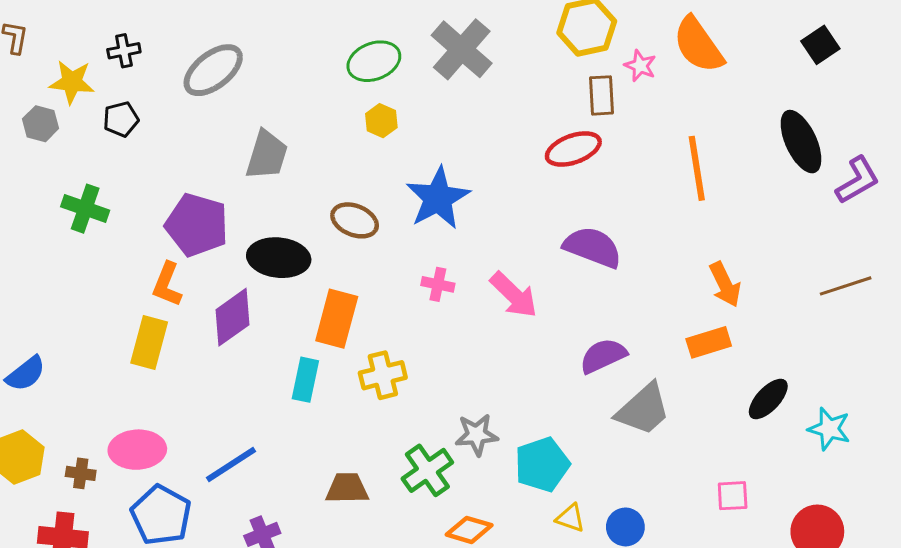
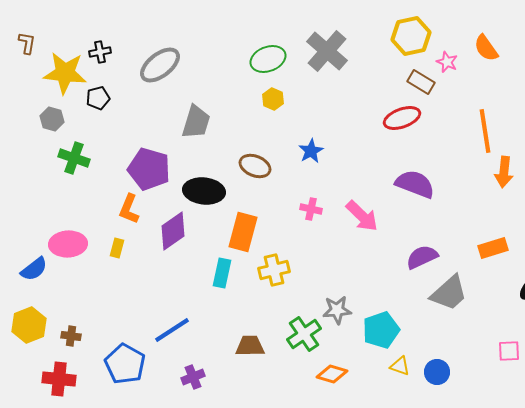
orange semicircle: (698, 45) -> (486, 48), size x0.7
yellow star: (72, 82) -> (65, 73), size x1.4
brown rectangle: (602, 95) -> (421, 82), turned -56
gray hexagon: (41, 124) -> (52, 119), moved
blue star: (438, 198) -> (311, 151), size x0.6
orange arrow: (725, 284) -> (504, 172), moved, turned 32
yellow rectangle: (149, 342) -> (117, 248), size x0.6
pink ellipse: (137, 450) -> (68, 244), moved

